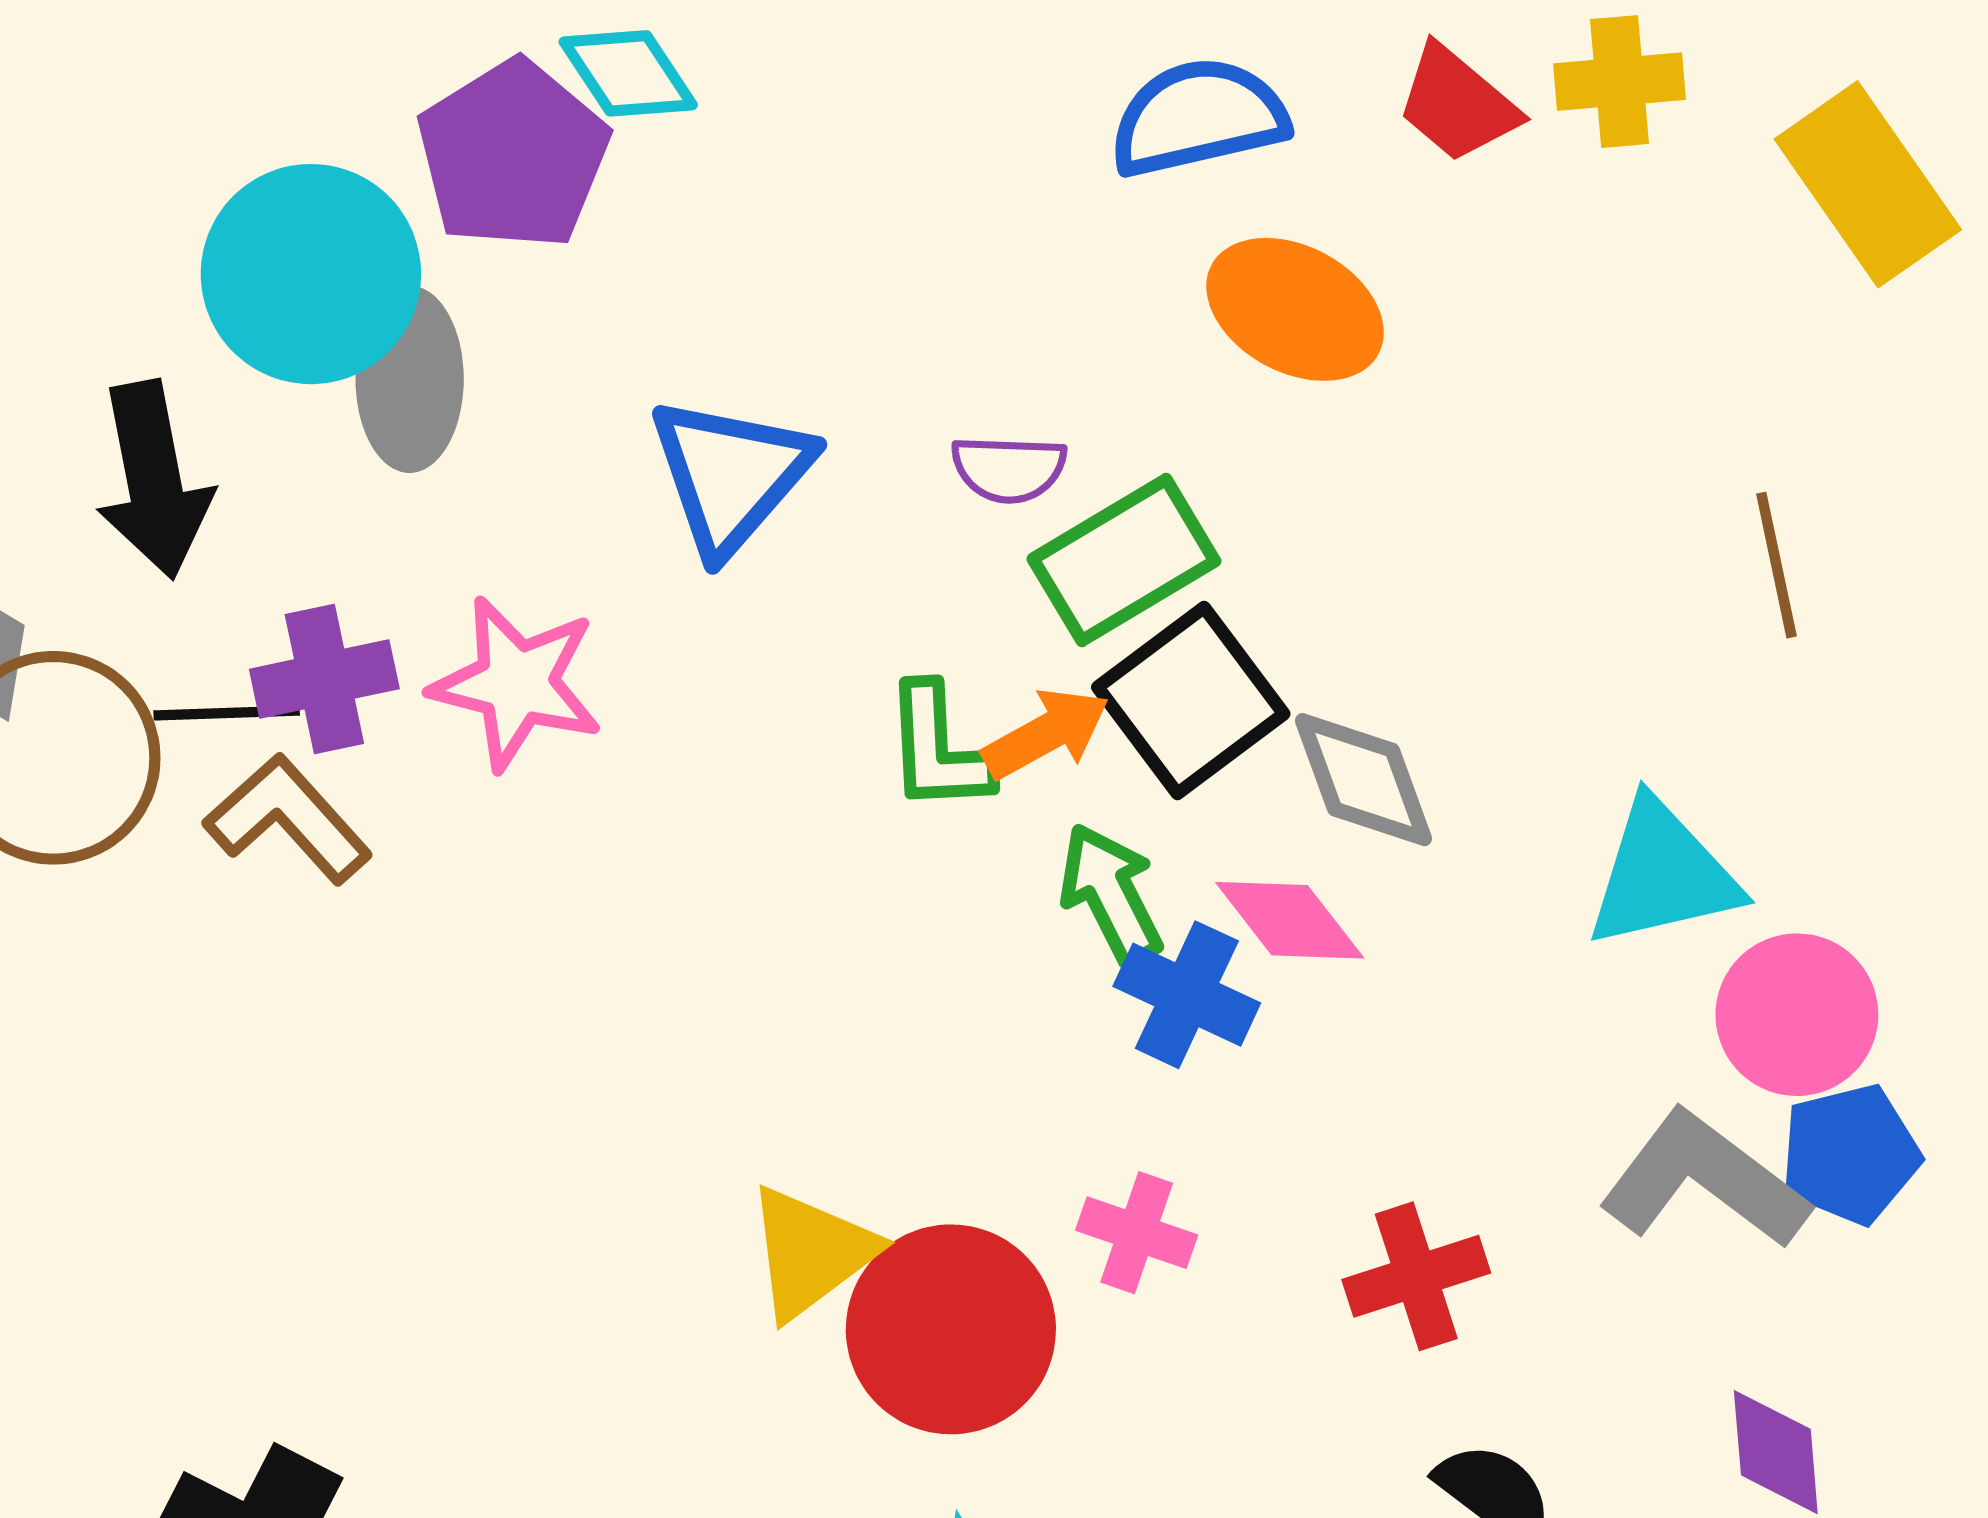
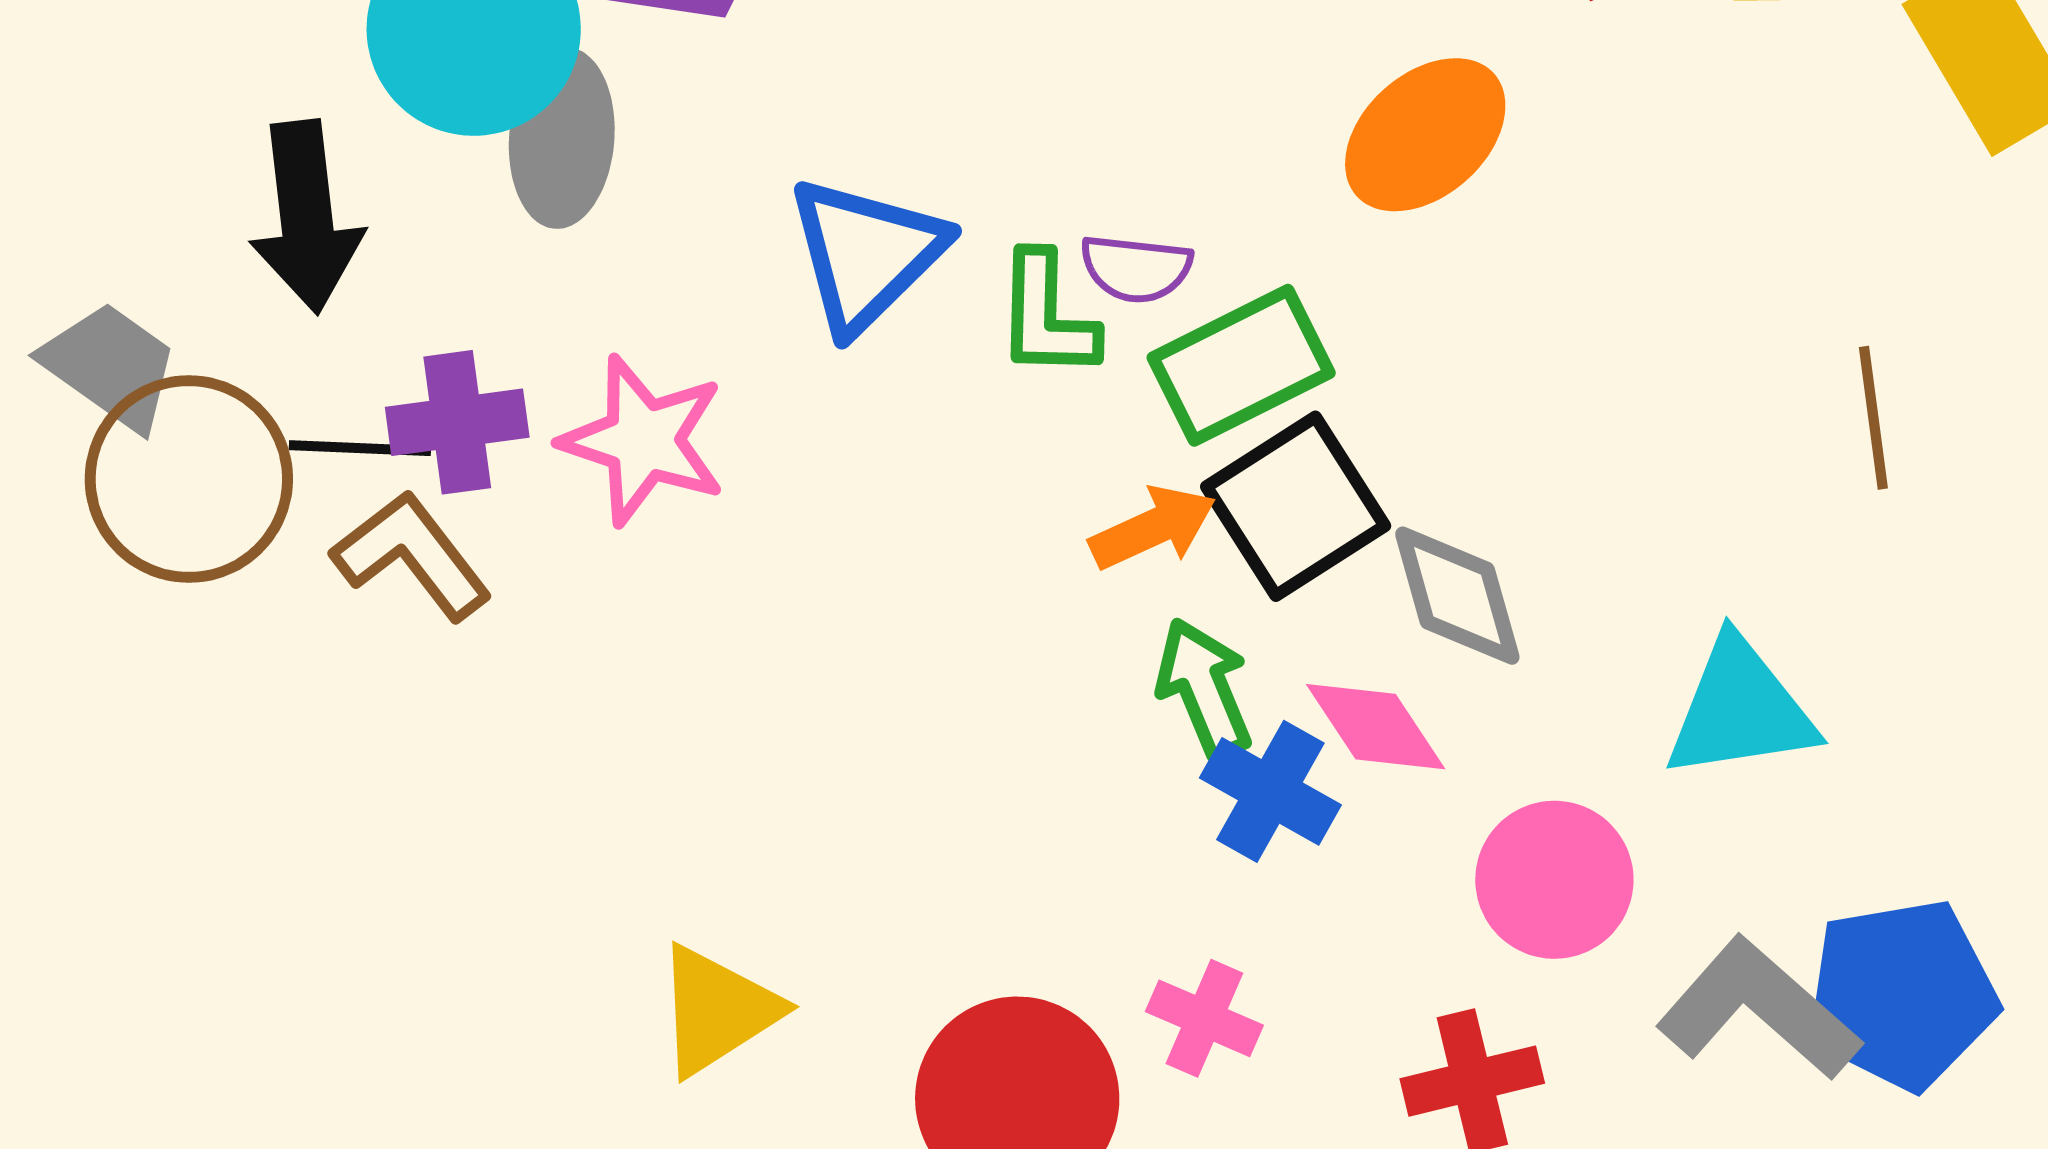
orange ellipse: (1295, 309) -> (1425, 135), turned -74
green L-shape: (938, 748) -> (1047, 316), moved
pink circle: (1797, 1015) -> (1554, 880), moved
blue pentagon: (1850, 1154) -> (1902, 994), size x1.4
yellow triangle: (811, 1252) -> (717, 1010), moved

